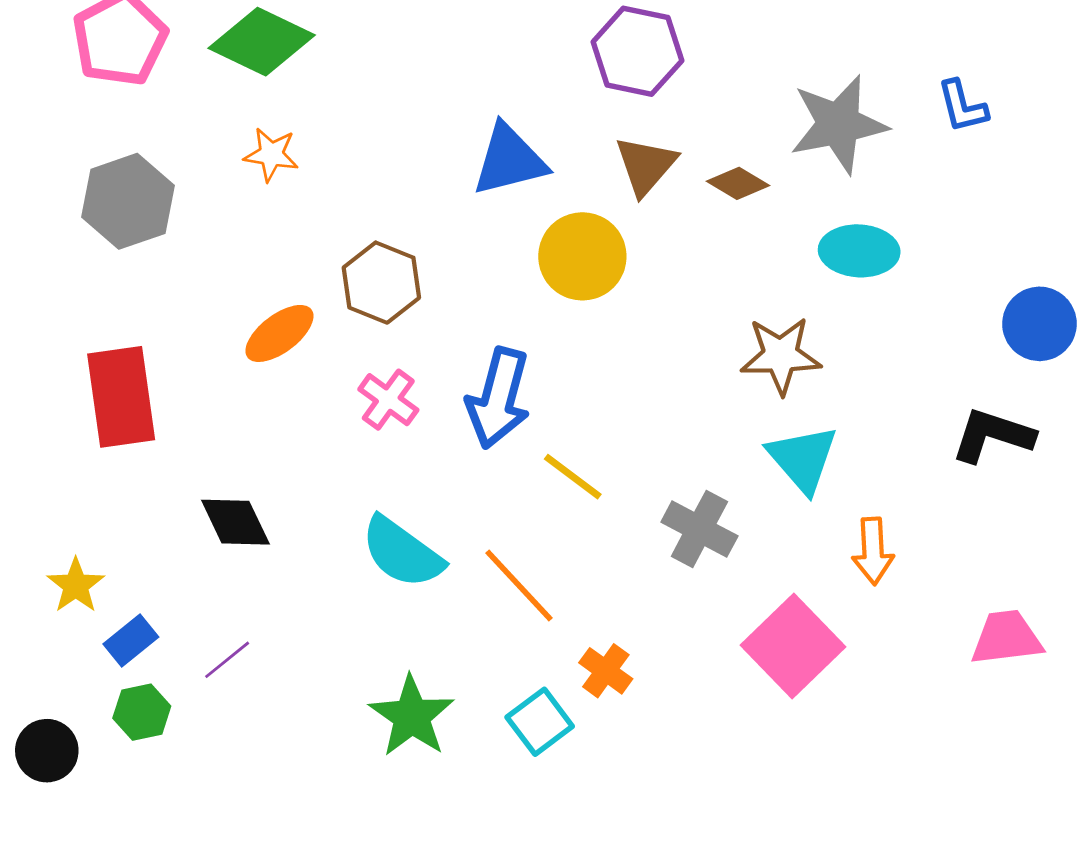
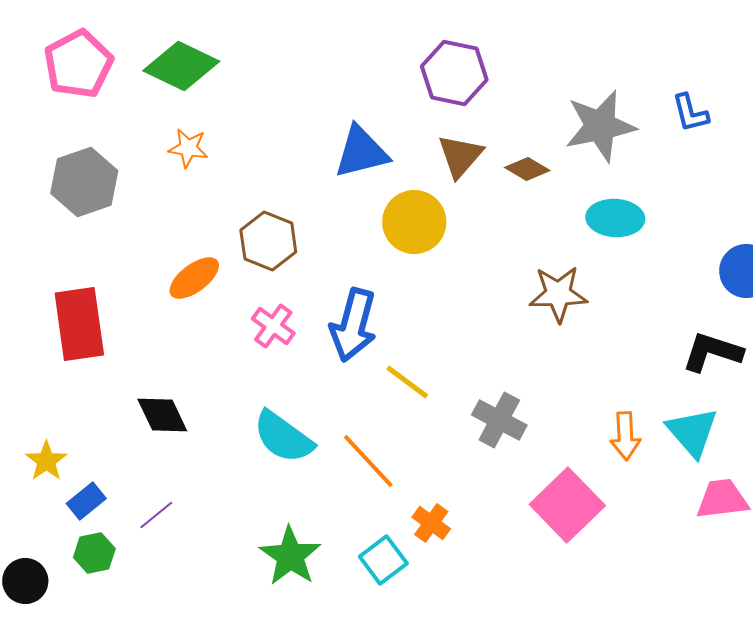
cyan triangle: (803, 459) -> (692, 432), moved

